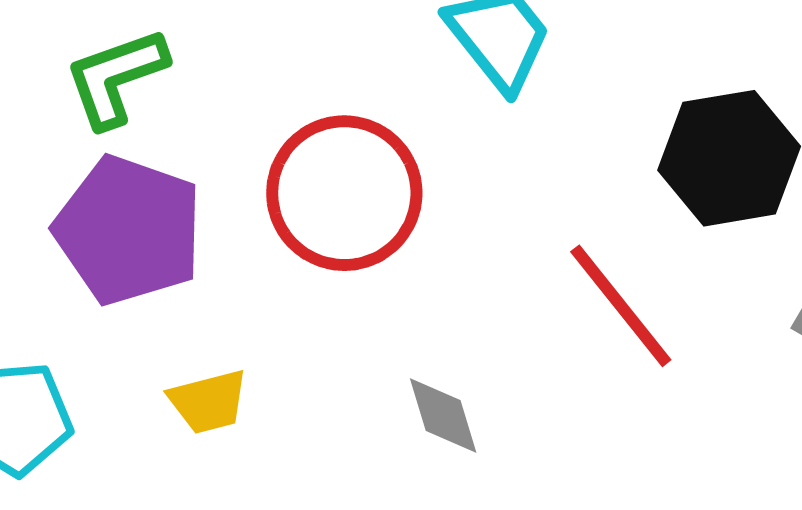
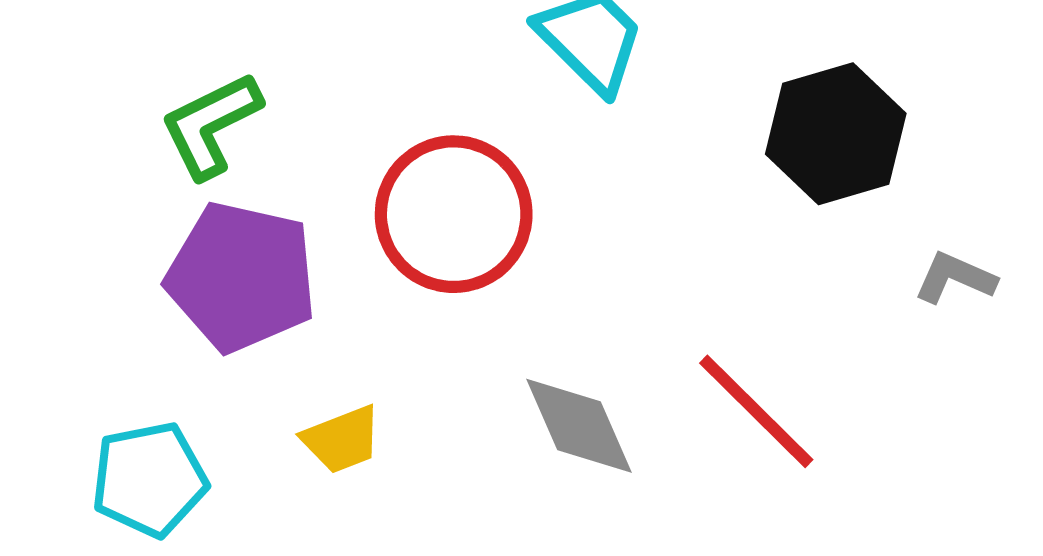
red line: (621, 306) -> (756, 411), moved
gray diamond: (443, 415) -> (579, 426), size x1.4

